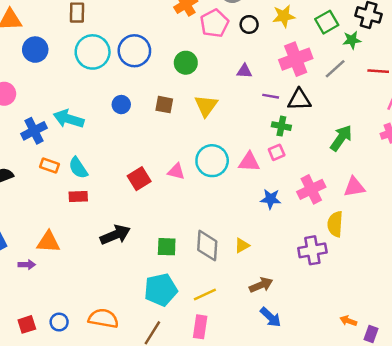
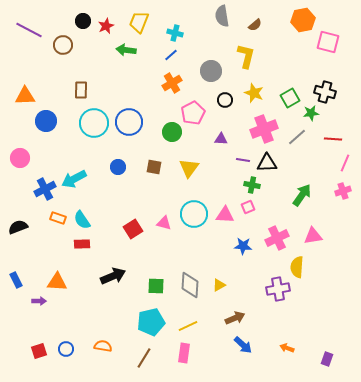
yellow star: (284, 16) -> (254, 93), turned 30
pink pentagon: (214, 23) -> (193, 113), moved
cyan arrow: (69, 119) -> (74, 179), turned -45
orange semicircle: (103, 318) -> (103, 346), size x0.7
orange arrow: (348, 321) -> (287, 348), moved

